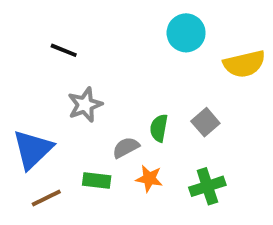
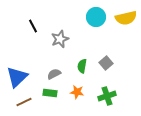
black line: (64, 50) -> (33, 26), turned 40
yellow semicircle: (244, 64) -> (126, 18), moved
gray star: (85, 105) -> (60, 39), moved
gray semicircle: (126, 147) -> (54, 74), moved

